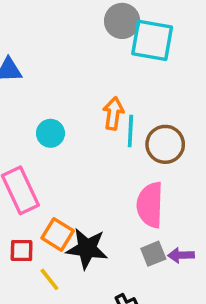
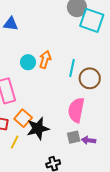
orange arrow: (113, 113) -> (45, 60), moved
black star: (87, 248) -> (38, 128), turned -30
yellow line: (49, 279) -> (15, 142), turned 56

